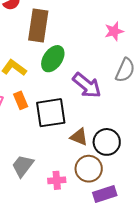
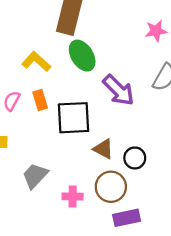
green ellipse: (53, 59) -> (82, 56), turned -72
black circle: (107, 142) -> (135, 158), size x0.7

